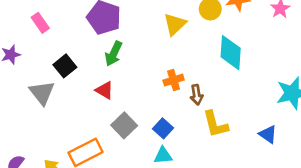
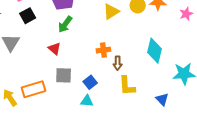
cyan diamond: (231, 53) -> (155, 51), moved
black square: (65, 66) -> (28, 16), moved
gray square: (124, 125) -> (64, 75), turned 36

